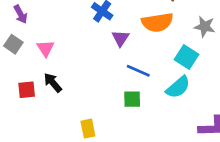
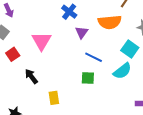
pink triangle: (46, 48) -> (41, 41), moved, size x1.5
black arrow: (53, 83) -> (31, 76), moved
red square: (27, 90) -> (13, 54), moved, turned -32

